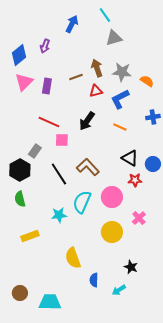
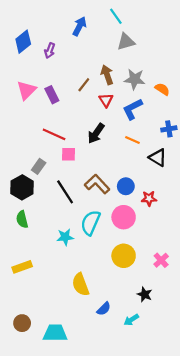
blue diamond: (19, 55) -> (23, 42), moved
brown line: (76, 77) -> (84, 85), turned -32
purple rectangle: (47, 86) -> (52, 95), turned -35
red triangle: (96, 91) -> (106, 100), turned -48
black triangle: (130, 158) -> (158, 158), moved
blue circle: (153, 164) -> (126, 186), moved
pink cross: (139, 218) -> (161, 260), moved
yellow rectangle: (30, 236) -> (22, 267), moved
blue semicircle: (94, 280) -> (104, 309), turned -136

